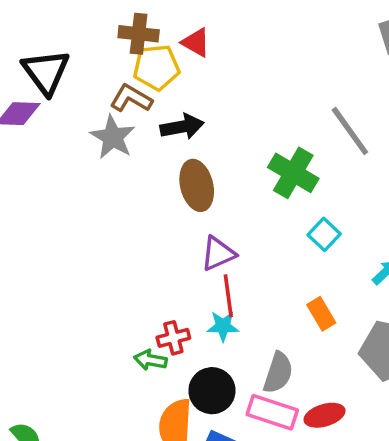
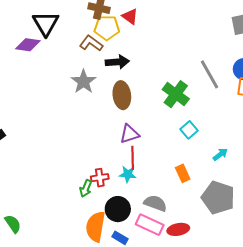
gray star: (113, 137) -> (84, 82), moved
green arrow: (150, 360) -> (86, 188), turned -84
gray semicircle: (278, 373) -> (155, 203), turned -95

